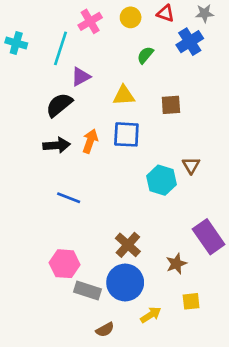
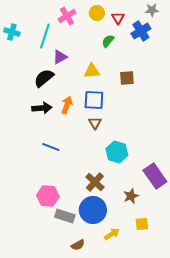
red triangle: (166, 13) -> (118, 18), moved, turned 40
brown triangle: (191, 165) -> (95, 123), moved
cyan hexagon: (161, 180) -> (117, 152), moved

